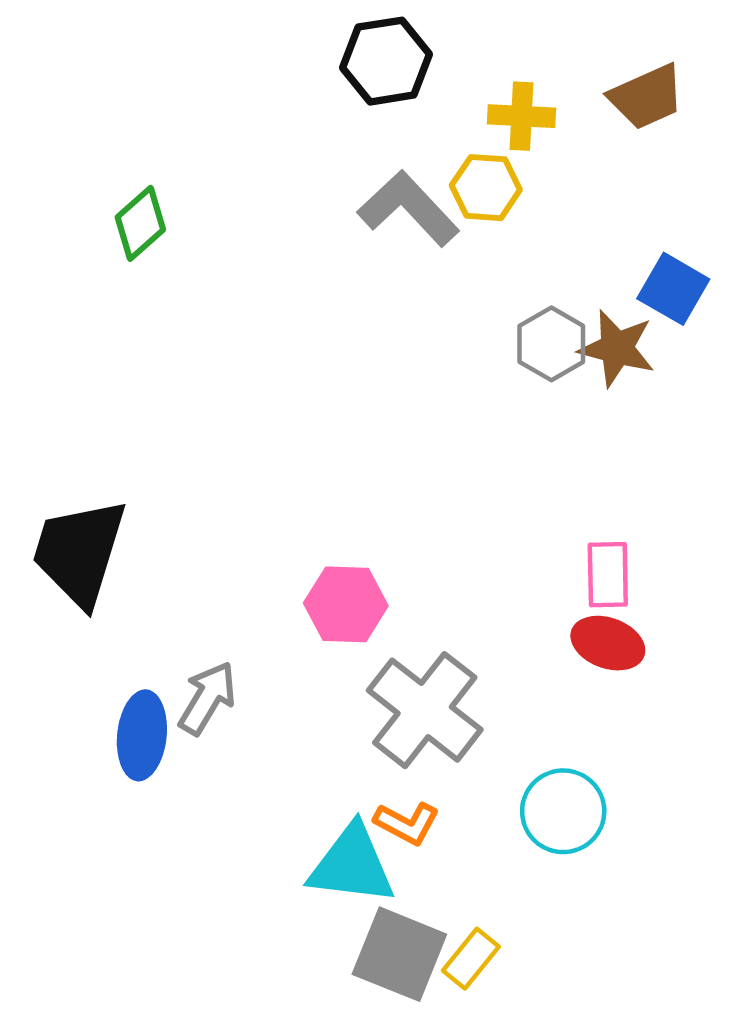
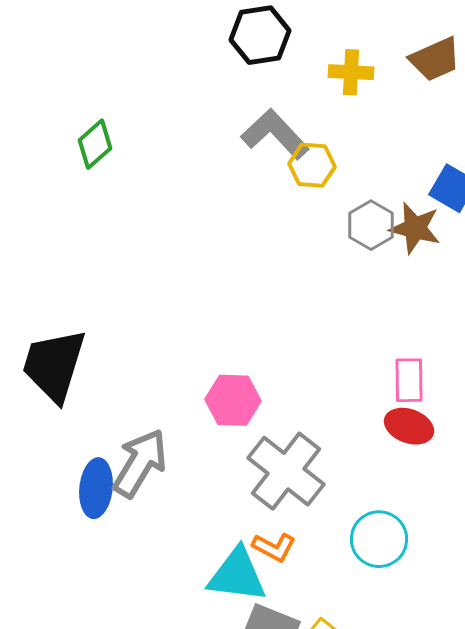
yellow hexagon: (486, 188) -> (312, 165), moved
gray arrow: (207, 698) -> (140, 463), size x1.4

